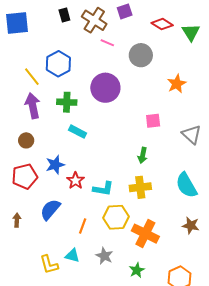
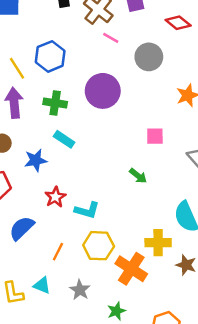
green arrow: (143, 155) -> (138, 176), turned -70
blue star: (55, 165) -> (36, 160), moved
yellow cross: (140, 187) -> (158, 243), moved

